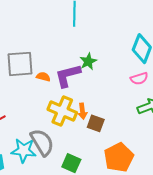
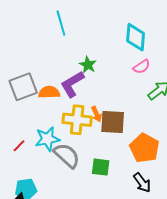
orange semicircle: (43, 77) -> (49, 92), size x1.5
brown square: (96, 123) -> (113, 122), size x1.5
cyan star: (24, 151) -> (47, 139), moved

